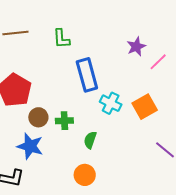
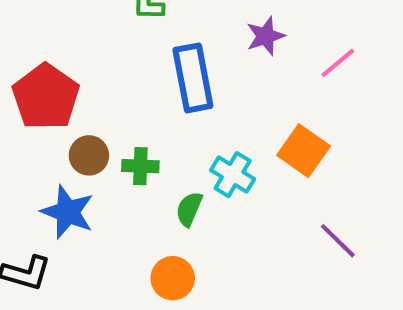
purple star: (136, 47) -> (265, 36), moved
cyan cross: (111, 103) -> (233, 175), moved
orange square: (145, 107) -> (304, 151), turned -30

